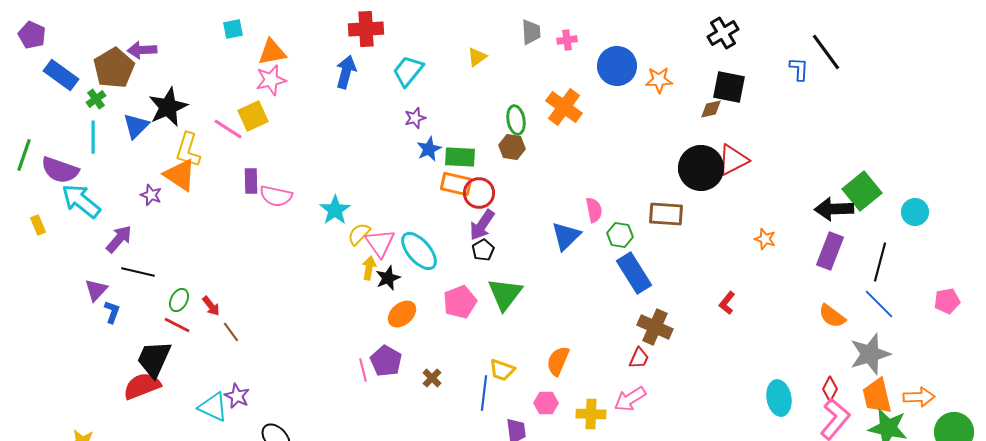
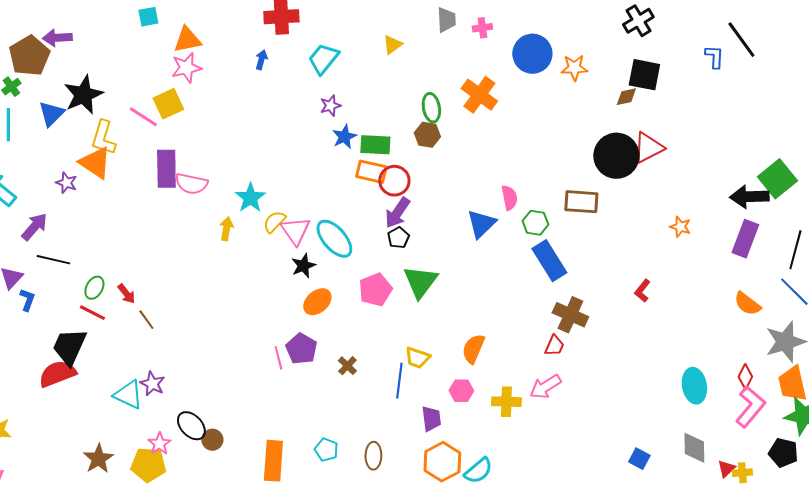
blue arrow: (346, 72) -> (261, 60), size x0.6
purple rectangle: (251, 181) -> (166, 169), size x1.5
yellow arrow: (369, 268) -> (226, 229), moved

